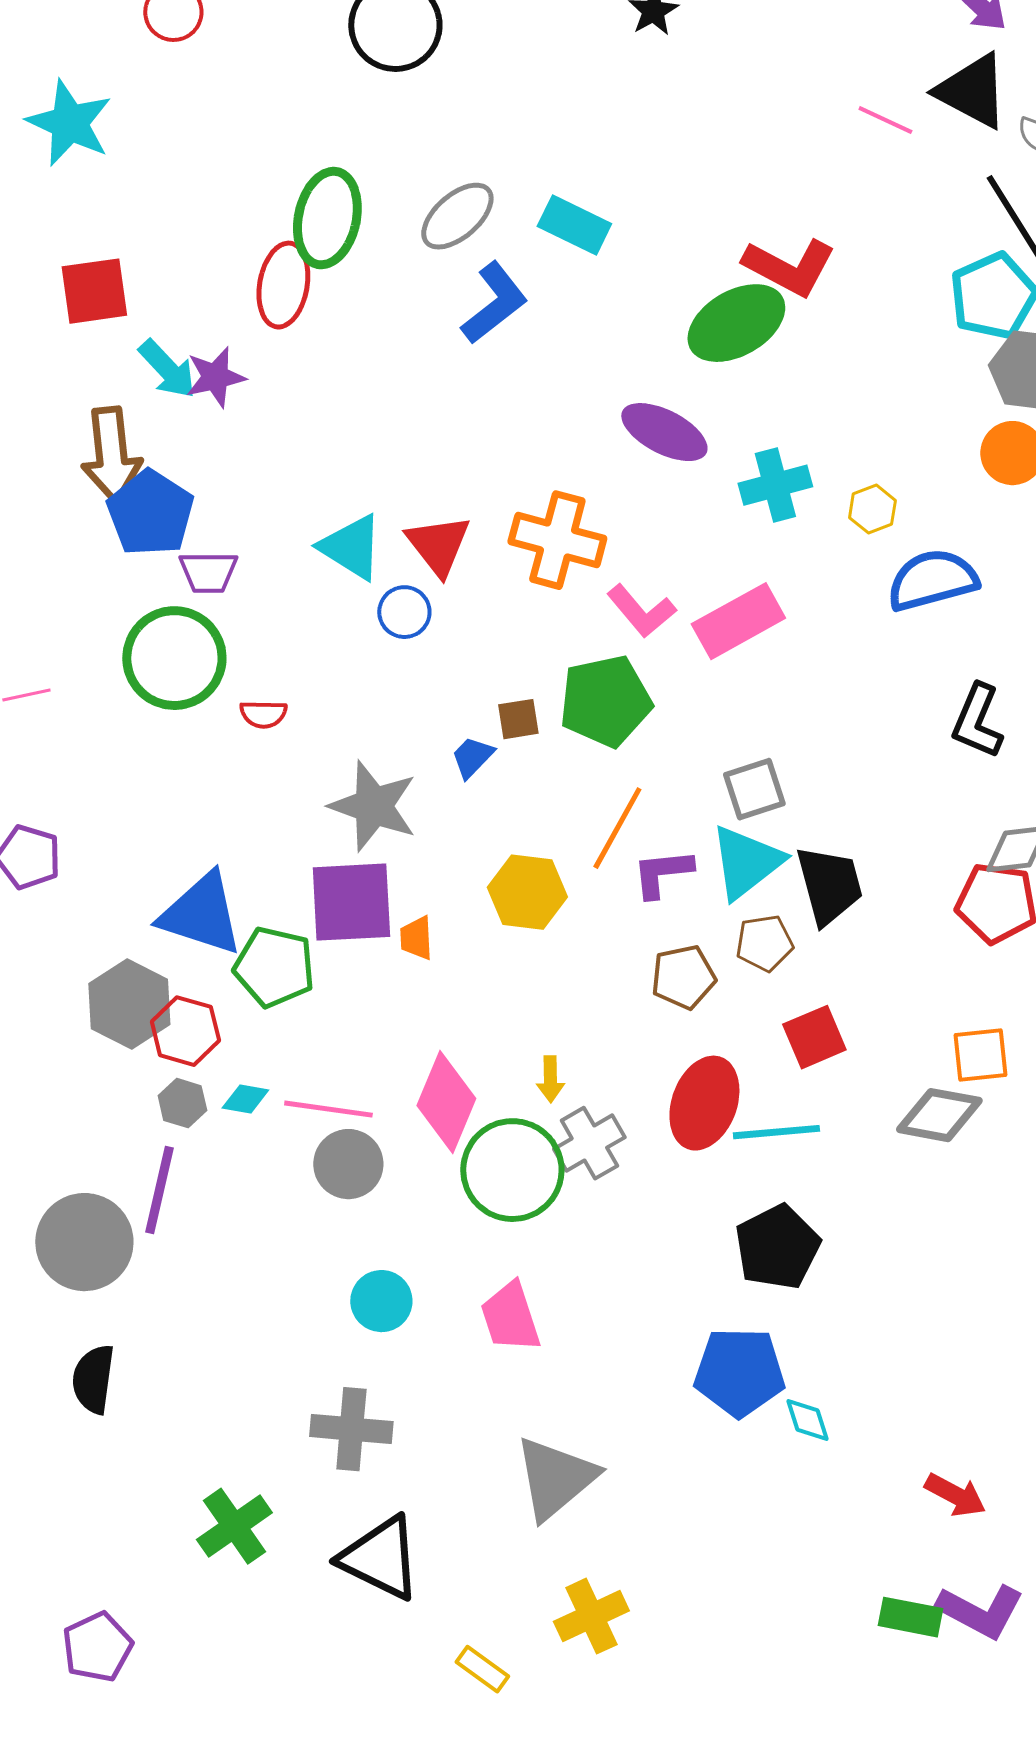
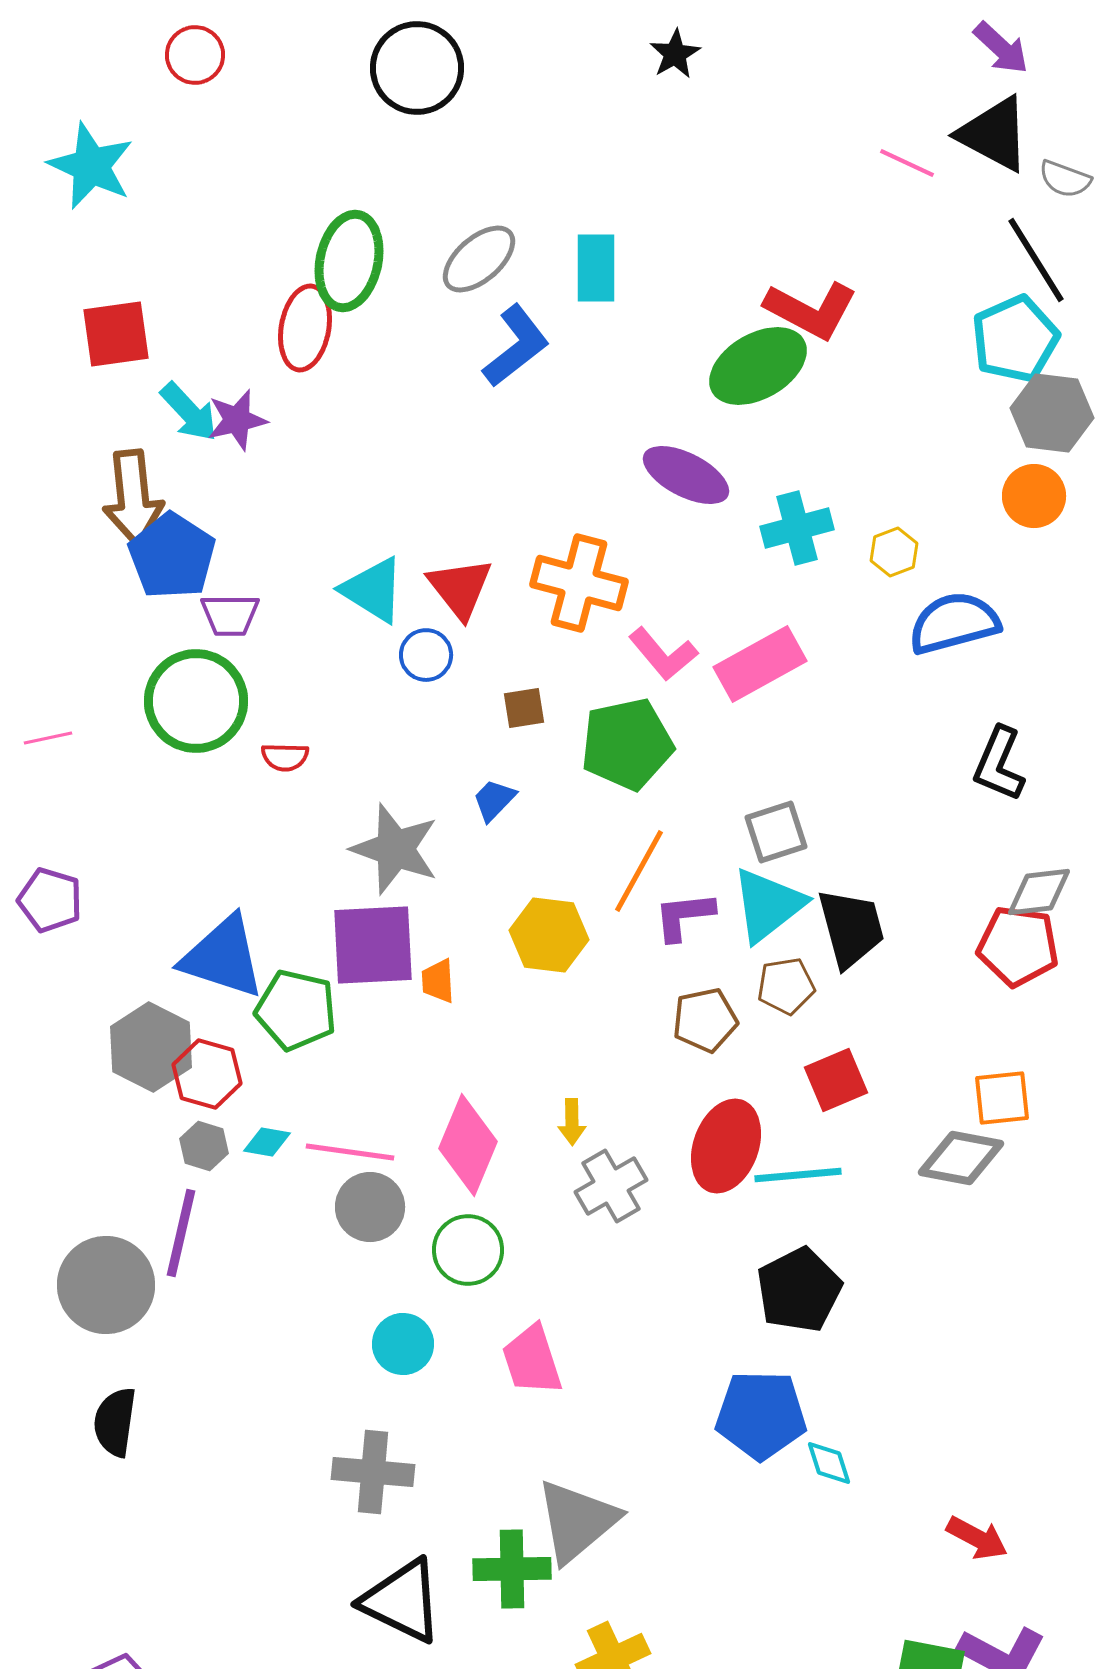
cyan rectangle: (574, 225) -> (596, 268), turned 64
brown square: (518, 719) -> (524, 708), moved
green circle: (512, 1170) -> (468, 1250), moved, size x0.7
green cross: (234, 1526) -> (512, 1569), moved, turned 34

